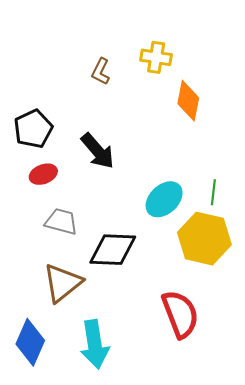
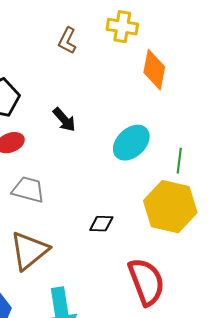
black arrow: (98, 151) -> (64, 120), size x0.7
cyan ellipse: (164, 199) -> (131, 143), moved
black diamond: (113, 250) -> (101, 224), moved, size x0.5

